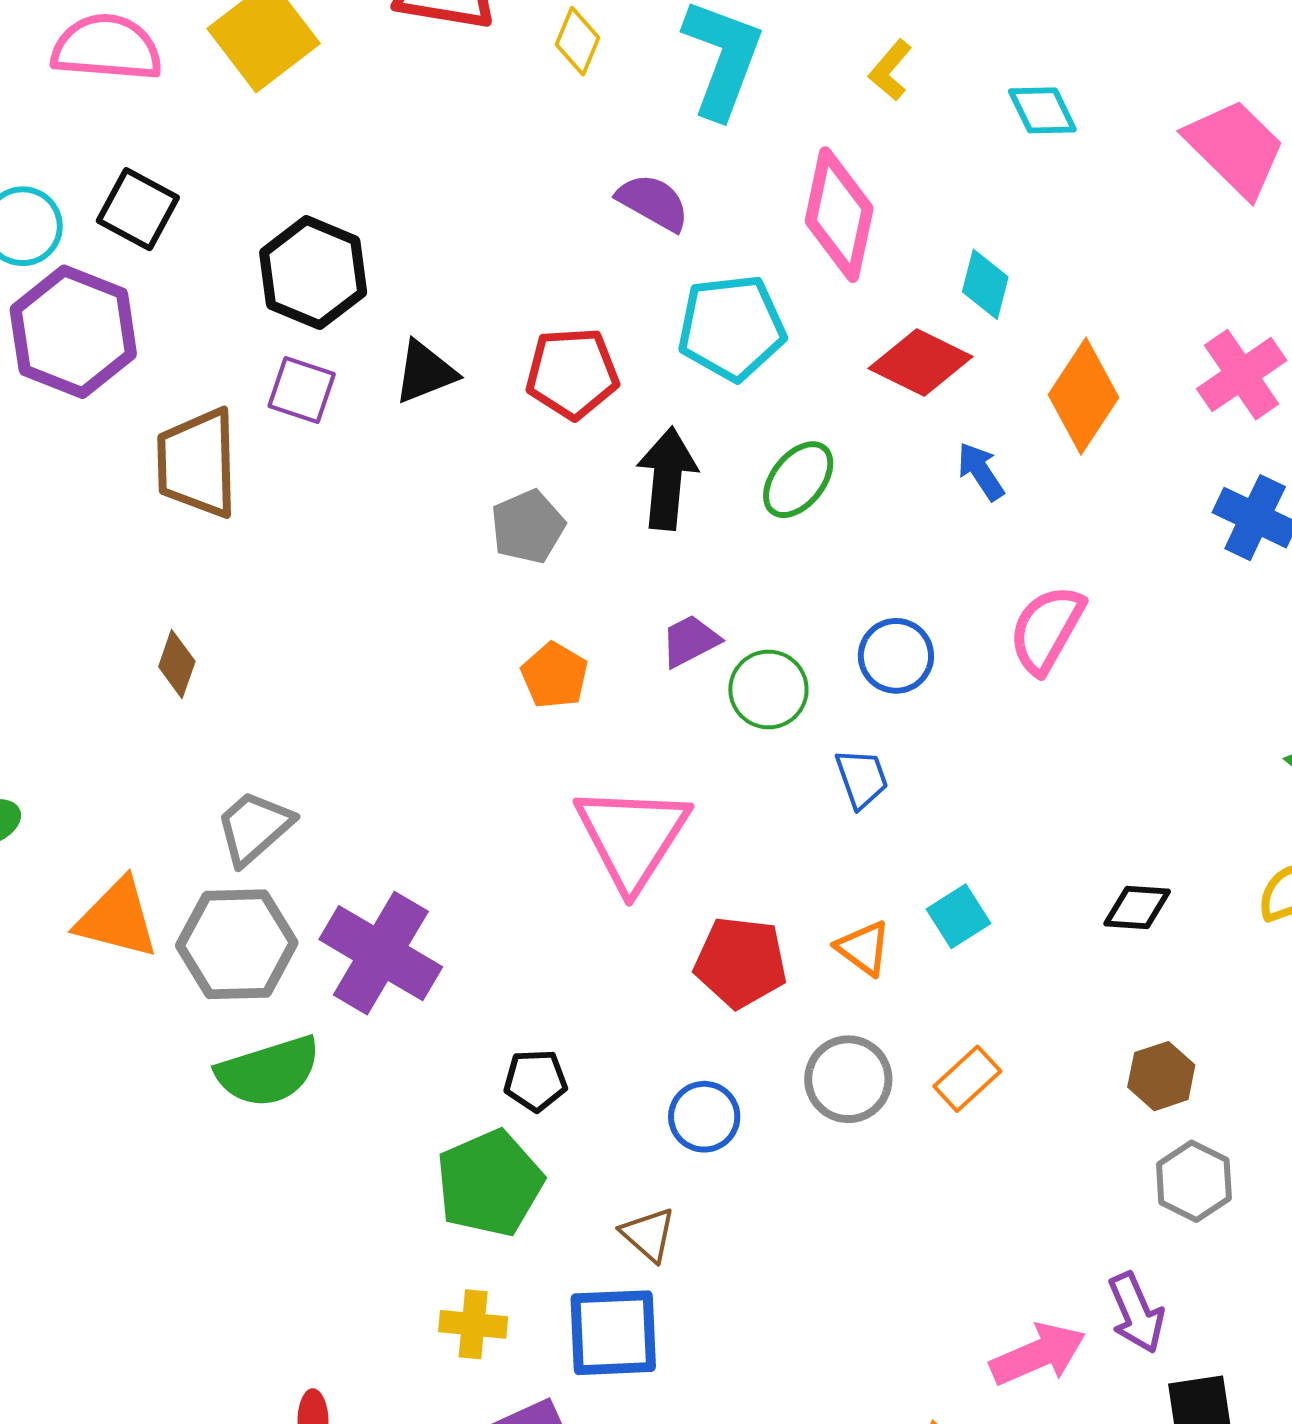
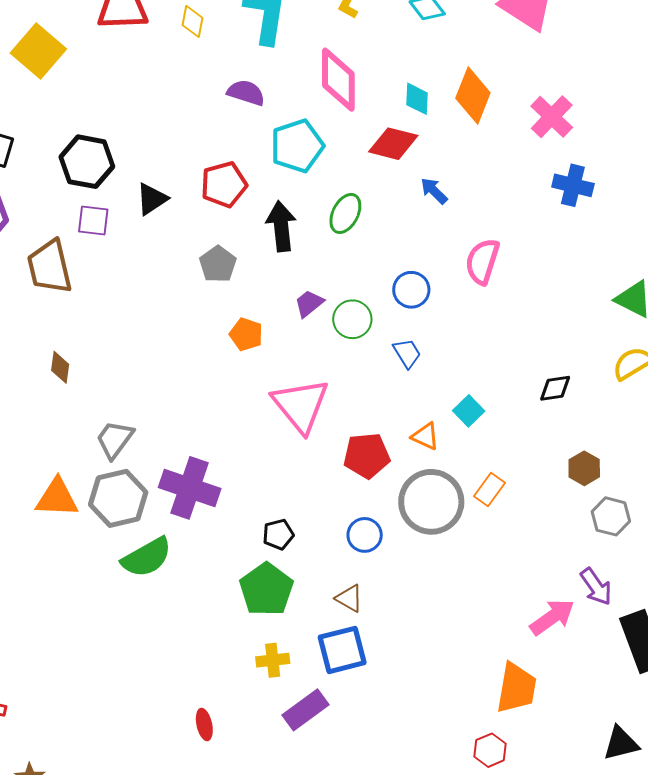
orange diamond: (1083, 396) -> (473, 96), moved
gray circle: (848, 1079) -> (431, 502), size x1.5

